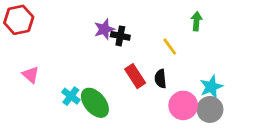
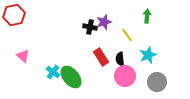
purple star: (104, 29) -> (104, 22), moved
cyan star: (211, 87) -> (148, 55), moved
pink circle: (183, 105) -> (125, 76), moved

